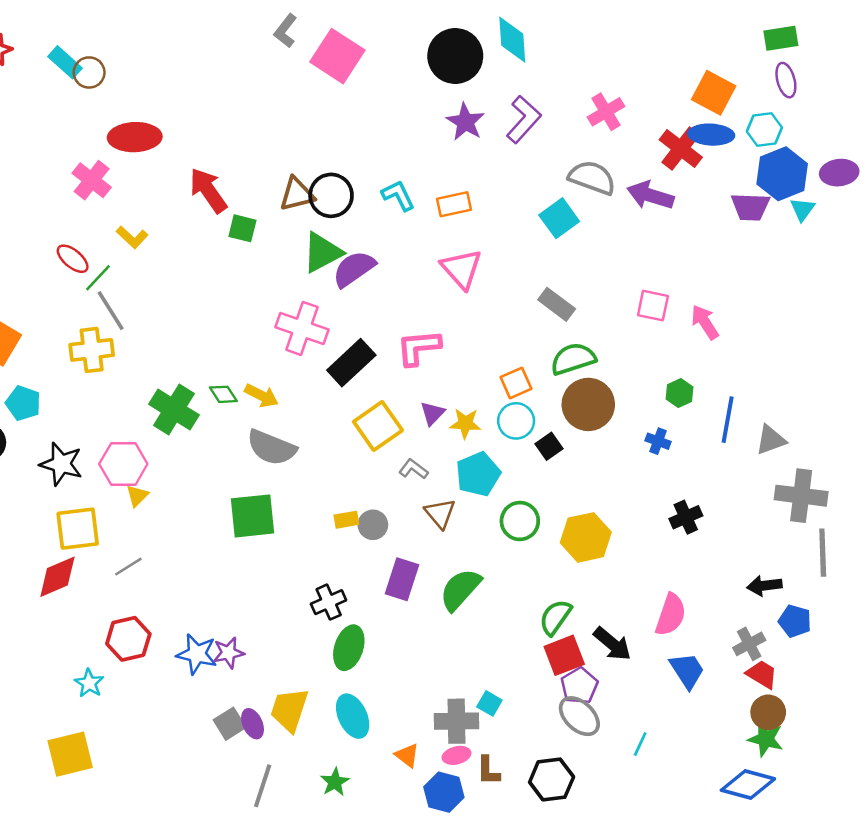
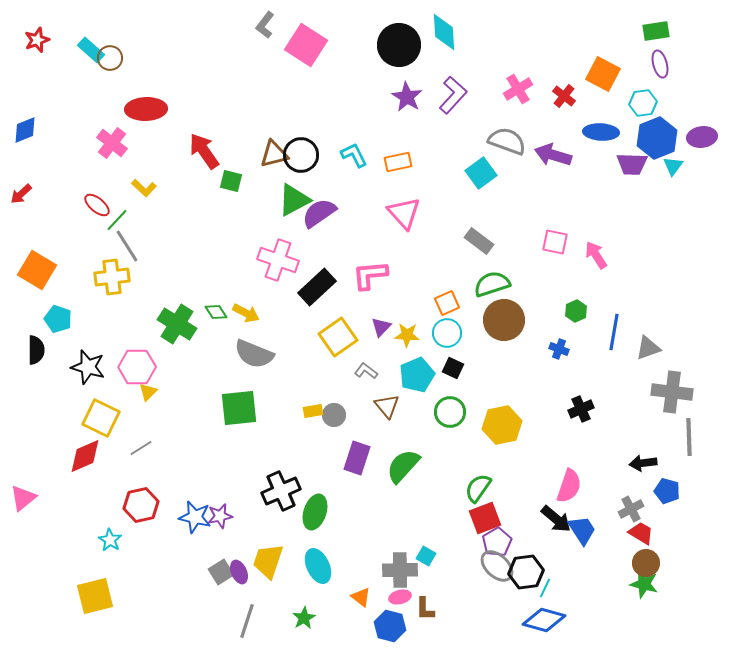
blue ellipse: (711, 135) -> (601, 132), moved
red cross: (681, 148) -> (564, 96), moved, size x0.7
black square: (549, 446) -> (453, 368), moved, turned -30
yellow square: (78, 529) -> (101, 418), turned 33
black cross: (329, 602) -> (281, 491), moved, size x1.4
black arrow: (612, 644) -> (556, 519), moved
black hexagon: (552, 779) -> (526, 572), moved
blue diamond: (748, 785) -> (544, 620), moved

